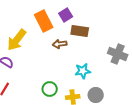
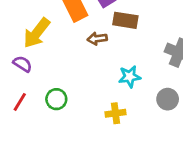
green circle: (50, 89) -> (56, 99), moved
gray circle: (96, 95) -> (168, 99), moved

